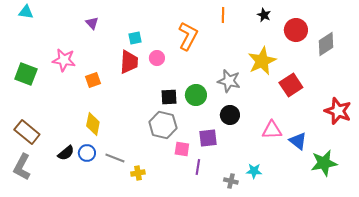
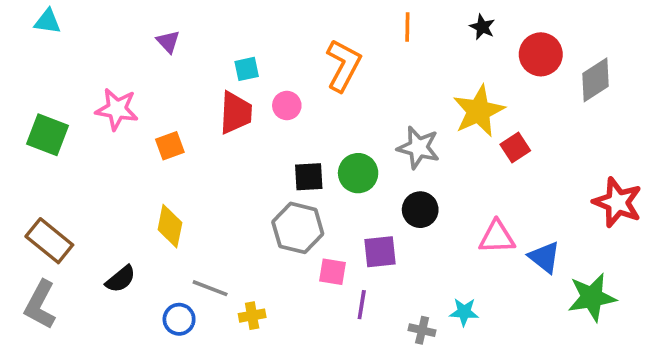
red square: (291, 85) -> (515, 148), moved, size x0.7
blue circle: (87, 153) -> (179, 319), moved

